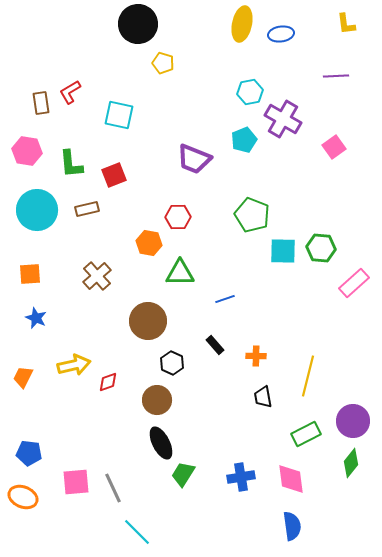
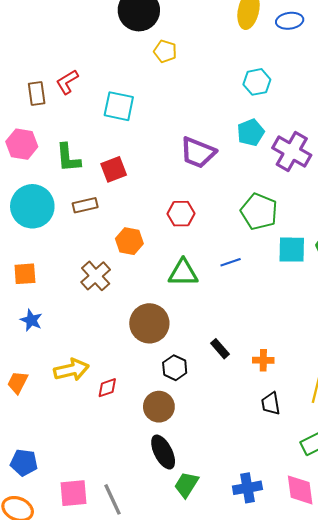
purple cross: (283, 119) -> (292, 152), moved
orange hexagon: (149, 243) -> (129, 241), moved
blue line: (225, 299) -> (231, 262), moved

